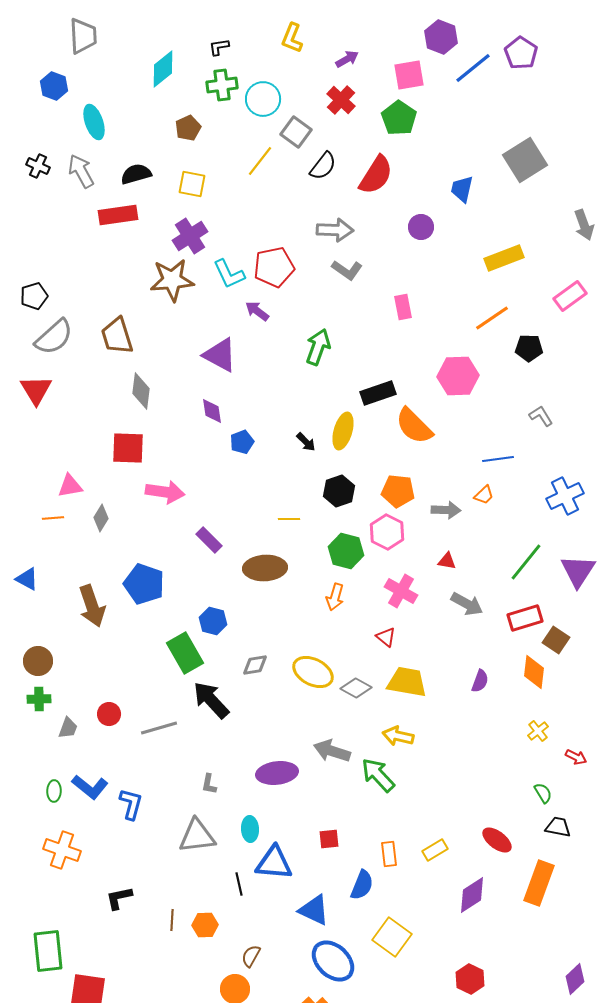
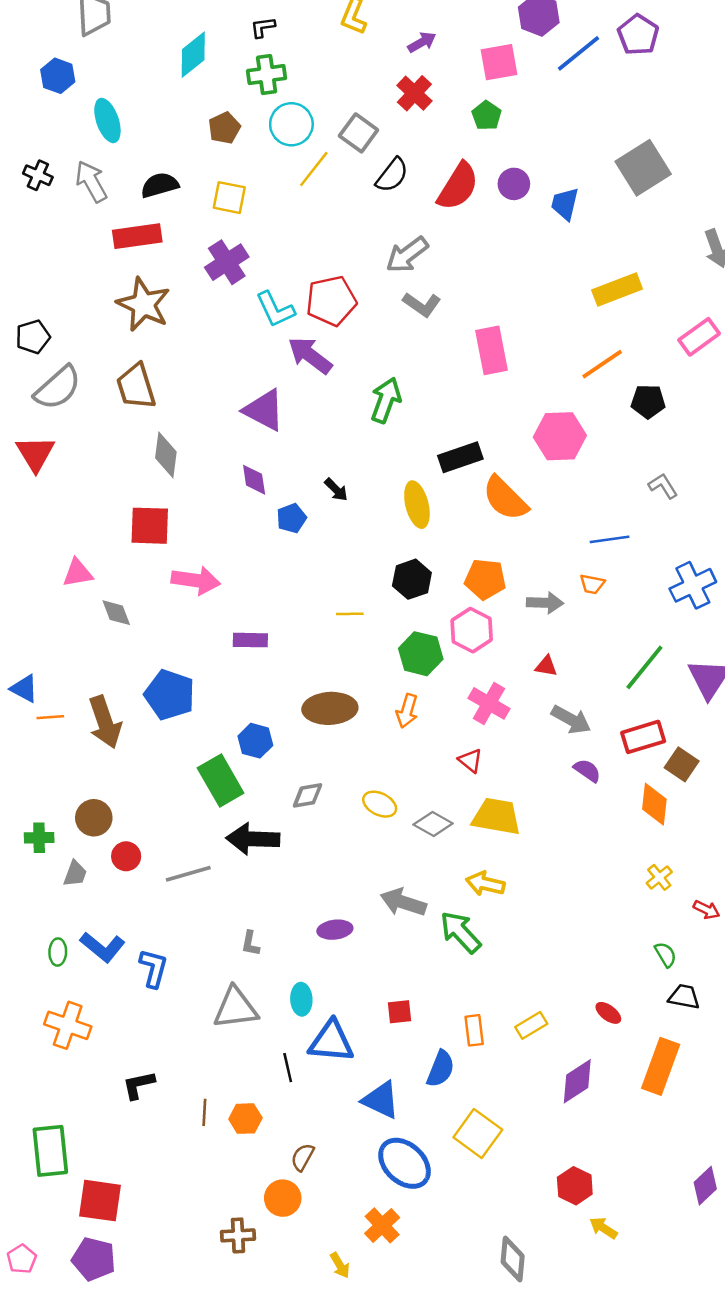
cyan circle: (263, 99) -> (291, 124), moved
green pentagon: (399, 118) -> (487, 116), size x0.7
purple circle: (421, 227) -> (514, 184), moved
gray arrow: (335, 230) -> (407, 255), turned 141
brown star: (172, 280) -> (144, 304), moved, turned 30
pink rectangle: (403, 307) -> (492, 350), size x1.5
purple arrow: (257, 311) -> (310, 355), size x1.5
yellow ellipse: (343, 431) -> (417, 505), turned -30
black arrow: (306, 442) -> (336, 490), moved
orange trapezoid: (484, 495) -> (592, 584), turned 55
orange line: (53, 518) -> (50, 717), moved
gray diamond: (101, 518) -> (116, 613), turned -52
purple rectangle: (209, 540) -> (250, 640), turned -44
brown ellipse: (265, 568) -> (330, 708), moved
brown circle: (38, 661) -> (94, 818), moved
yellow ellipse: (313, 672) -> (380, 804), size x0.7
purple semicircle: (480, 681) -> (587, 771), moved, turned -75
black arrow: (211, 700) -> (253, 839), turned -45
purple ellipse: (277, 773) -> (335, 930), size x0.7
red ellipse: (497, 840) -> (608, 1013), size x0.7

